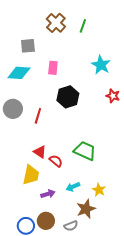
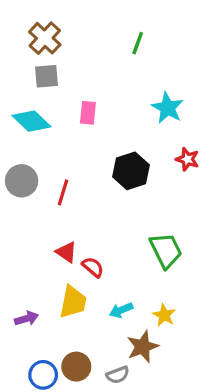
brown cross: (56, 23) -> (45, 38), moved
cyan diamond: (19, 73) -> (32, 121), turned 40
black hexagon: (68, 97) -> (131, 171), moved
green trapezoid: (85, 151) -> (166, 250), moved, turned 40
yellow trapezoid: (31, 175) -> (73, 302), moved
purple arrow: (48, 194) -> (27, 318), moved

